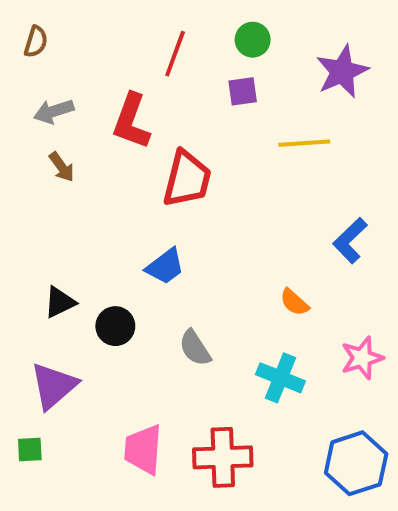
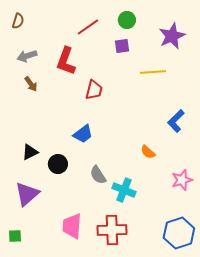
red line: (175, 54) -> (88, 27), turned 35
red trapezoid: (187, 179) -> (94, 90), size x0.7
cyan cross: (280, 378) -> (124, 190), moved
green square: (30, 449) -> (15, 236), moved

